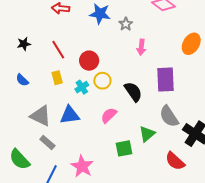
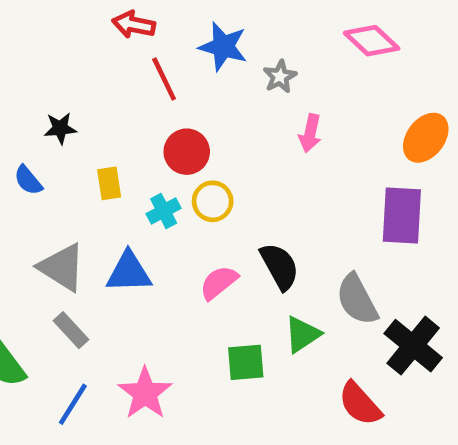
black star: (24, 44) -> (60, 128), moved
red line: (58, 50) -> (164, 79), moved
purple rectangle: (166, 80) -> (402, 216), moved
black semicircle: (133, 92) -> (280, 266), moved

